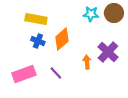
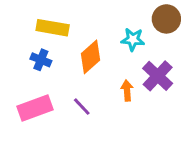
cyan star: (91, 14) -> (133, 39), moved
blue cross: (38, 41) -> (41, 60), moved

